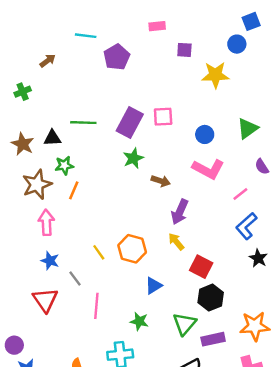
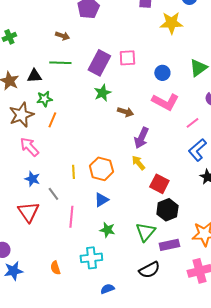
brown arrow: (48, 61) -> (62, 36), moved, turned 56
pink arrow: (46, 223) -> (29, 147), turned -40
yellow line: (99, 252) -> (73, 172), turned 32
blue triangle: (154, 286) -> (101, 200), moved

